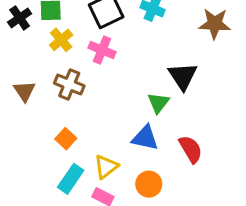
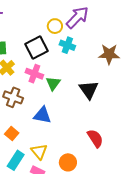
green triangle: (158, 103) -> (53, 83), moved
blue triangle: (145, 138) -> (42, 115), moved
yellow triangle: (106, 167) -> (39, 152), turned -30

